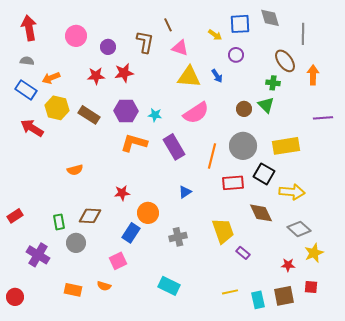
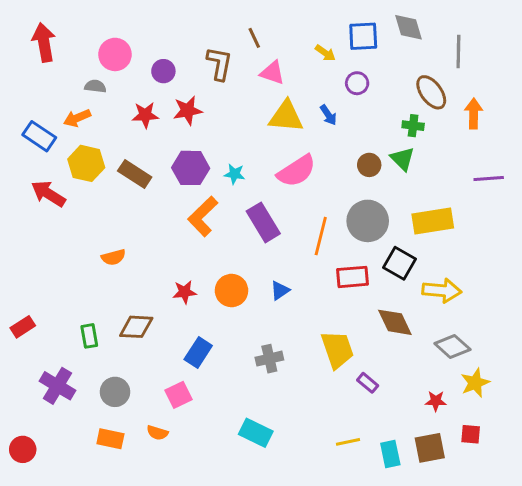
gray semicircle: (27, 61) -> (95, 86), moved
orange L-shape: (134, 143) -> (203, 216), turned -60
orange circle: (148, 213) -> (231, 291), moved
gray circle: (76, 243) -> (115, 392), moved

